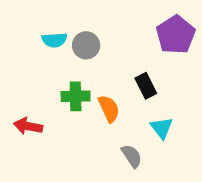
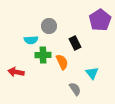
cyan semicircle: (54, 40) -> (31, 40), moved
black rectangle: (146, 86) -> (75, 43), moved

